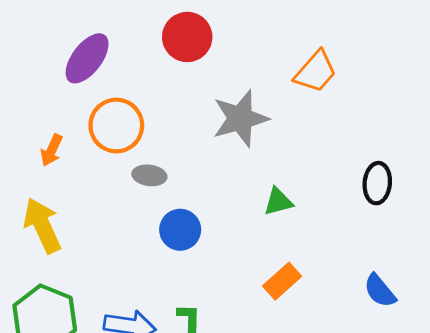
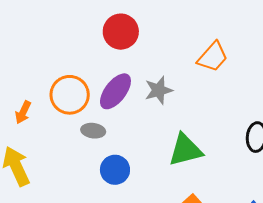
purple ellipse: (87, 58) -> (115, 91), moved
gray star: (240, 118) -> (159, 90), size x0.7
green triangle: (278, 202) -> (185, 150), size x1.6

